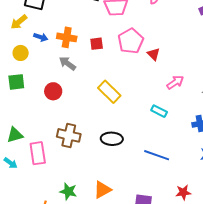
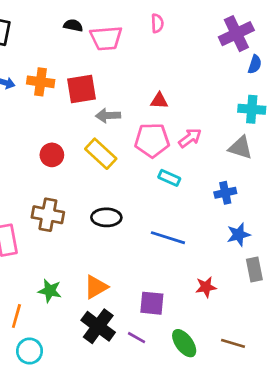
pink pentagon: (131, 41) -> (152, 140), moved, turned 30
red square: (97, 44) -> (82, 89), size x1.6
red triangle: (154, 54) -> (159, 101), turned -40
gray arrow: (67, 63) -> (108, 116), moved, turned -36
red circle: (53, 91) -> (52, 155), moved

